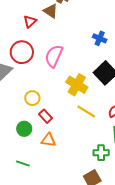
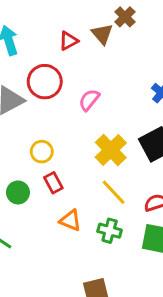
pink semicircle: (54, 56) -> (89, 100), size x0.7
orange triangle: (48, 140) -> (70, 220), moved
green cross: (101, 153) -> (110, 231), moved

